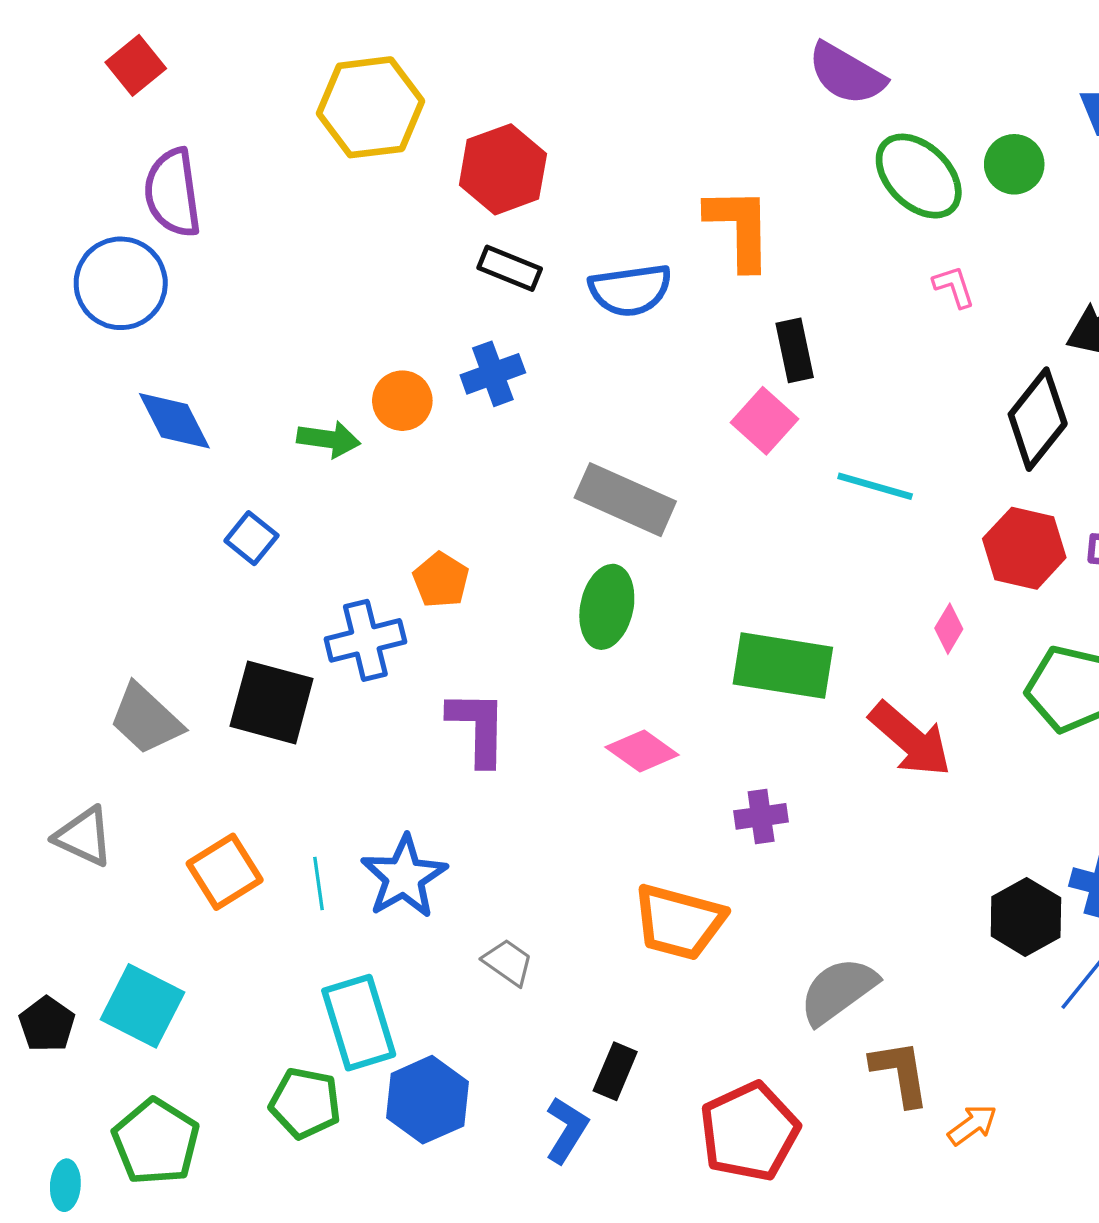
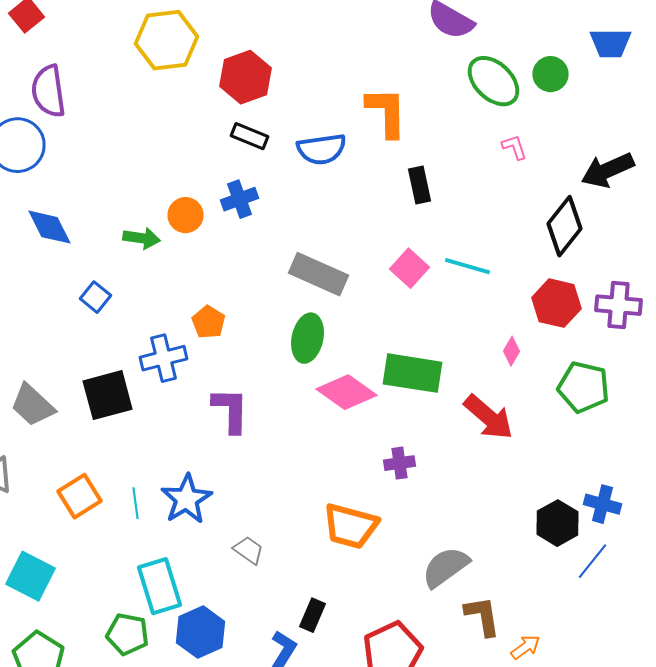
pink square: (764, 421) -> (410, 268), moved
black square: (272, 702) -> (108, 395), turned -30
pink diamond: (642, 751) -> (346, 392), moved, size x1.4

